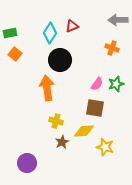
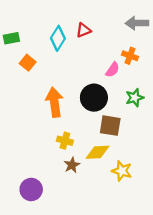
orange square: (15, 54) -> (28, 63), moved
black circle: (60, 60) -> (94, 98), moved
pink semicircle: (97, 84) -> (113, 70), moved

